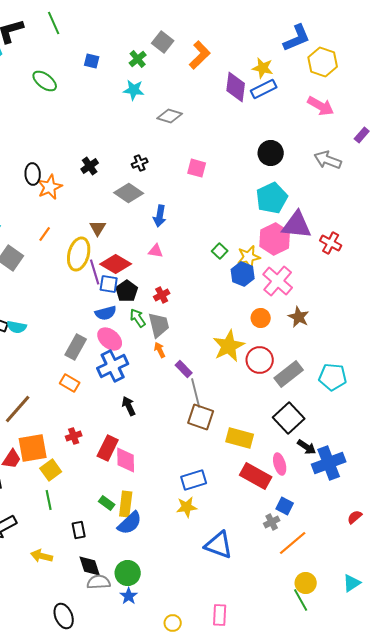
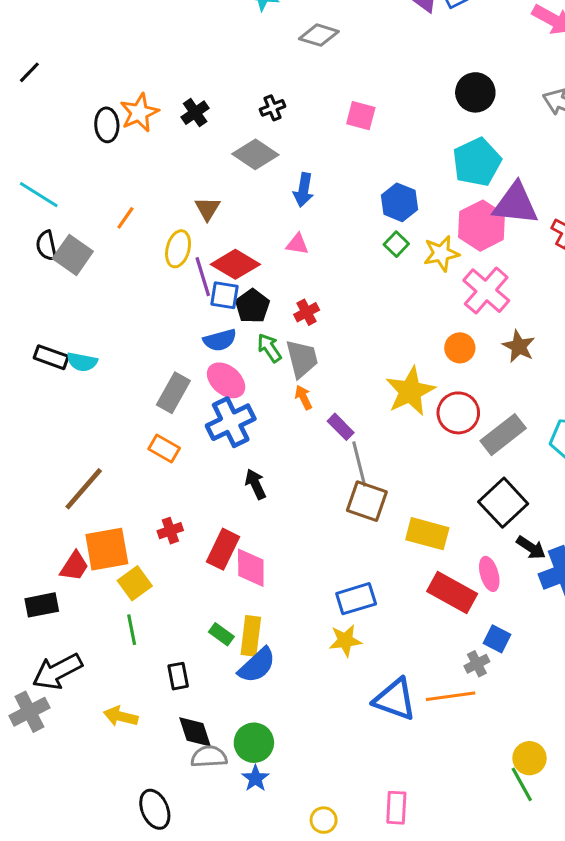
orange star: (50, 187) -> (139, 113), moved
yellow ellipse: (79, 254) -> (178, 249), size x0.7
blue hexagon: (243, 274) -> (399, 202), moved
orange line: (293, 543) -> (451, 696), moved, turned 32

